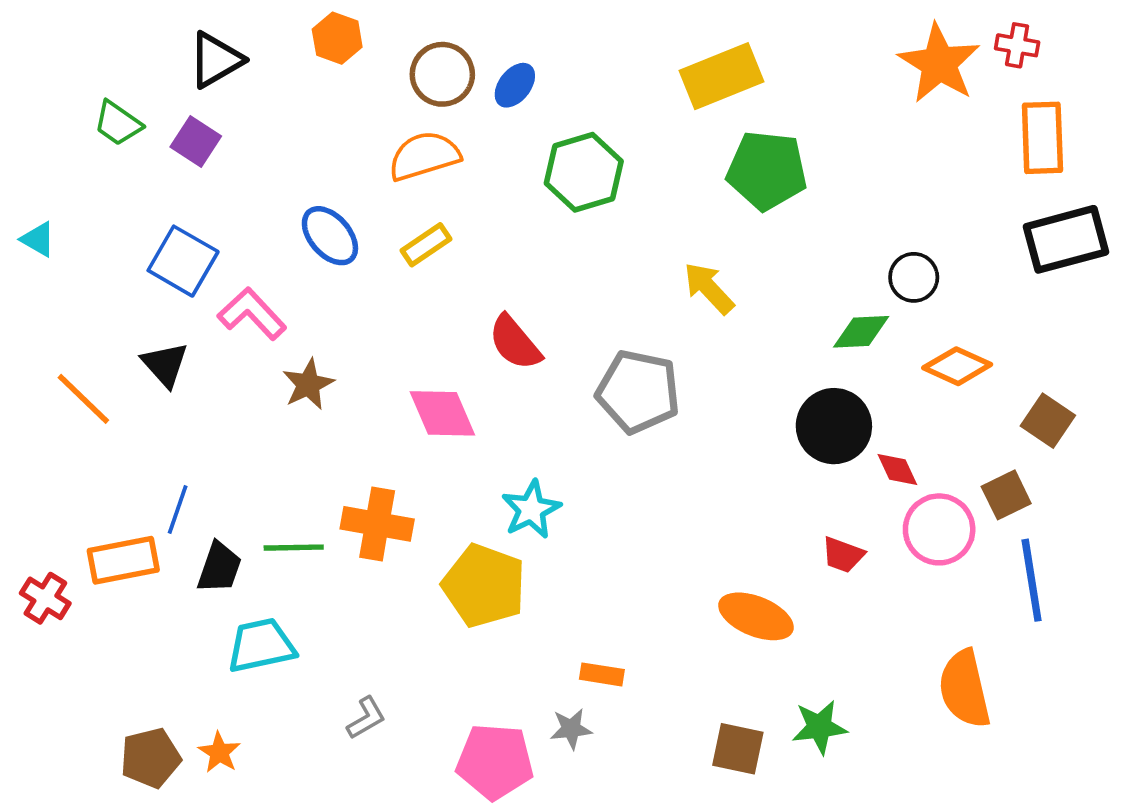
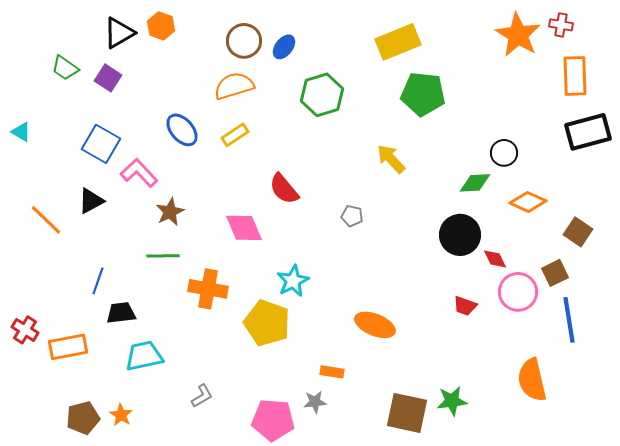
orange hexagon: (337, 38) -> (161, 26), moved
black triangle: (165, 364) -> (91, 201), turned 44
gray pentagon: (638, 392) -> (352, 216), size x0.5
green line: (294, 548) -> (163, 256), moved
orange rectangle: (123, 560) -> (68, 347), moved
black trapezoid: (219, 567) -> (121, 313), turned -116
orange ellipse: (756, 616) -> (375, 325), moved
brown square: (738, 749) -> (407, 413), size x1.4

